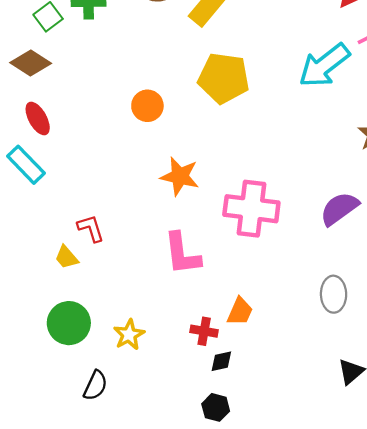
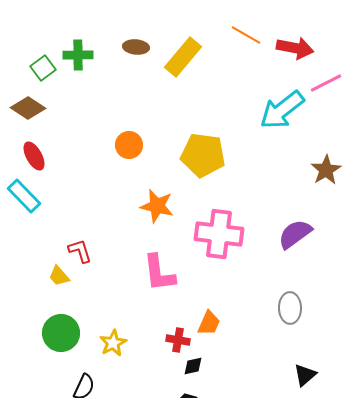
yellow pentagon: (224, 78) -> (203, 155), moved

